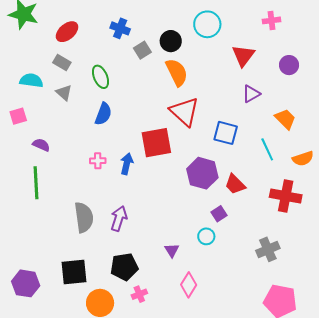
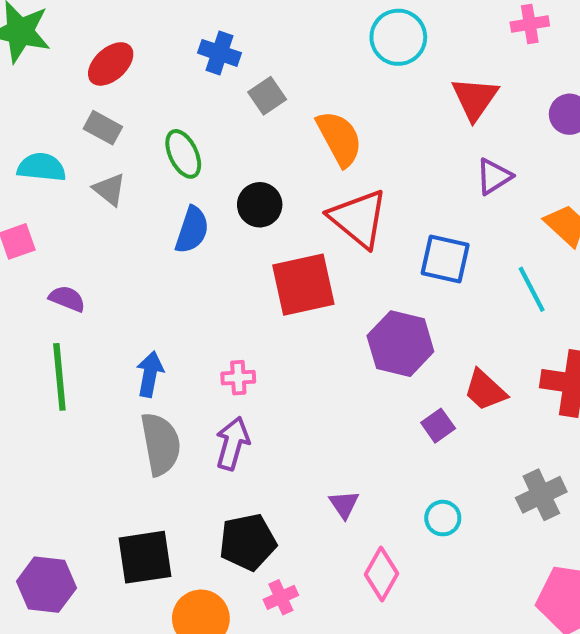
black circle: (171, 41) -> (260, 205), moved
pink cross: (98, 161) -> (238, 378), moved
blue arrow: (127, 164) -> (150, 374), moved
red trapezoid: (235, 184) -> (485, 390), moved
cyan circle: (206, 236) -> (443, 518), moved

